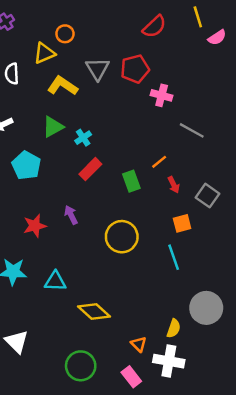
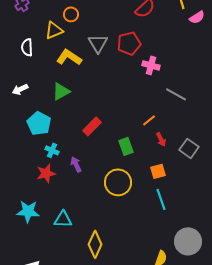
cyan cross: (83, 138) -> (52, 150), moved, turned -32
green rectangle: (131, 181) -> (126, 146), moved
orange square: (182, 223) -> (158, 171), moved
yellow diamond: (94, 312) -> (95, 244), turned 72

